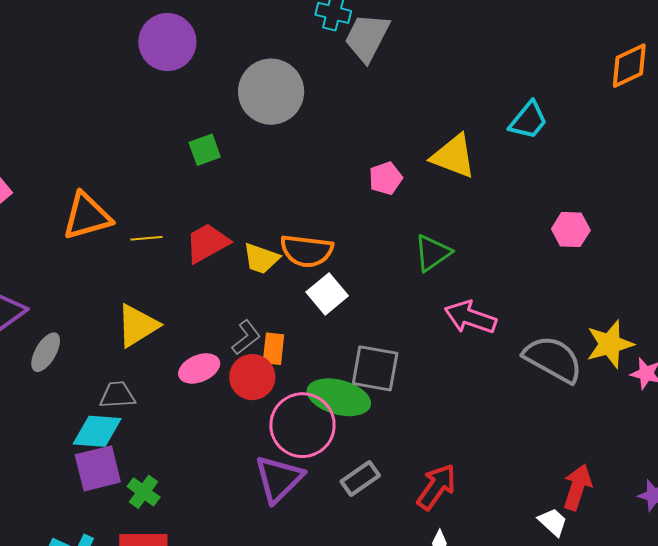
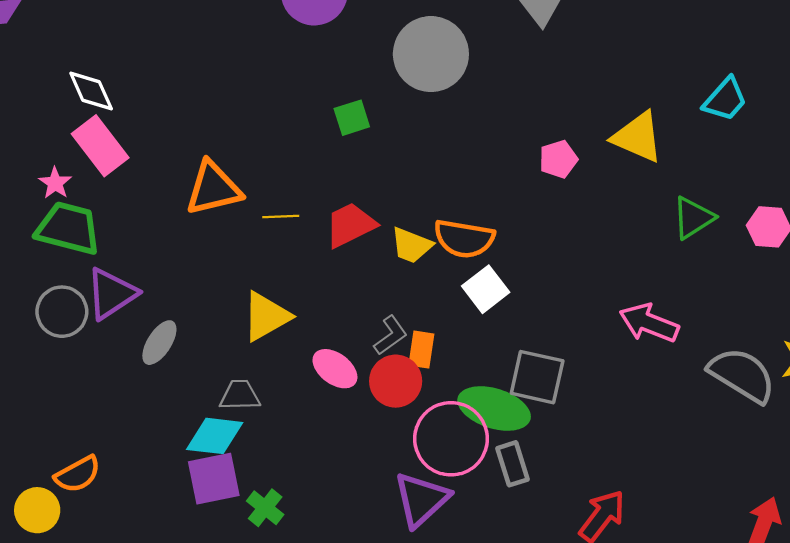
green triangle: (432, 253) -> (693, 218), moved
pink ellipse: (199, 368) -> (335, 369), turned 57
gray rectangle: (360, 479) -> (512, 464), moved, turned -75

